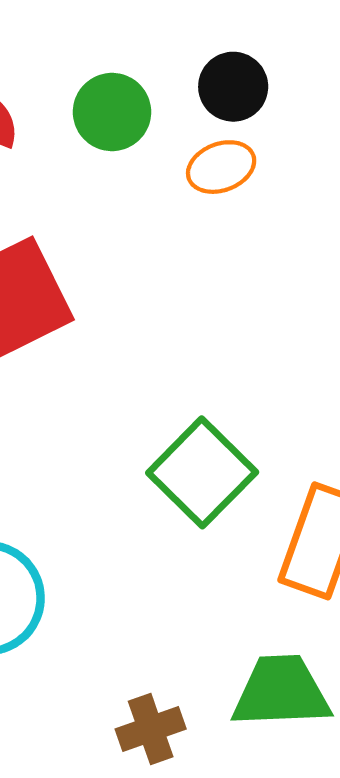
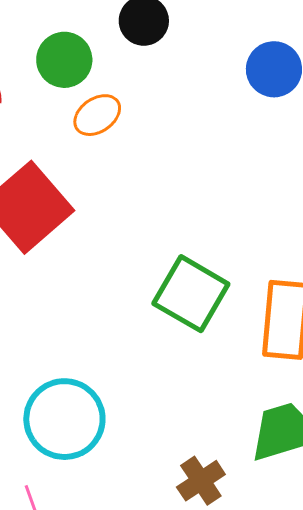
orange ellipse: (221, 167) -> (97, 115), moved

